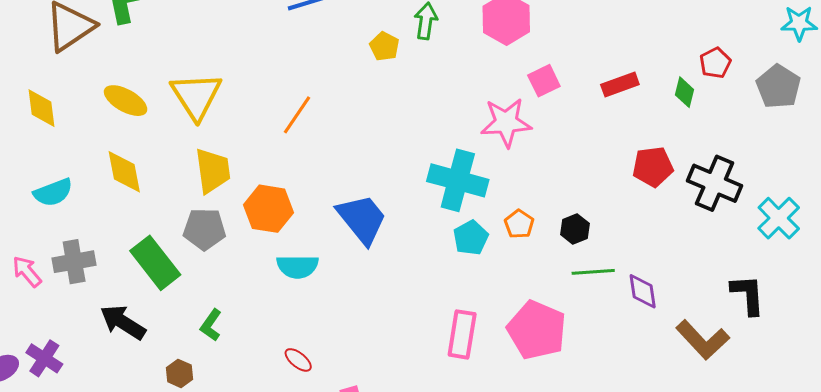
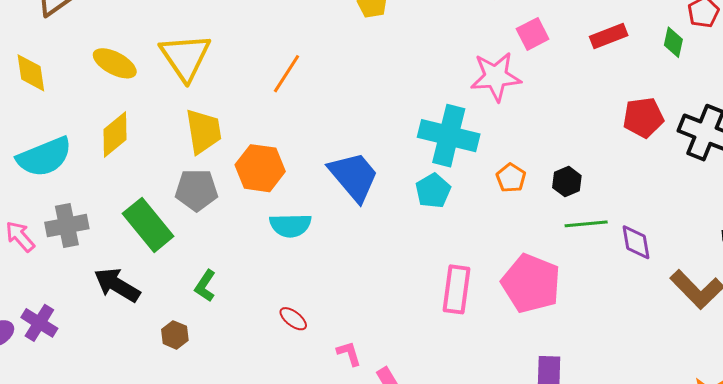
yellow diamond: (124, 172) -> (115, 135), turned 63
cyan semicircle: (53, 192) -> (44, 157), size x1.4
cyan pentagon: (471, 238) -> (433, 191), moved

